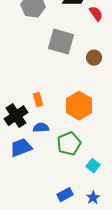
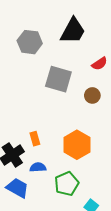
red semicircle: (96, 14) -> (100, 64), moved, turned 91
blue trapezoid: (21, 148) -> (17, 188), turned 50

